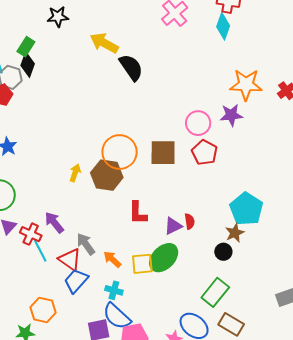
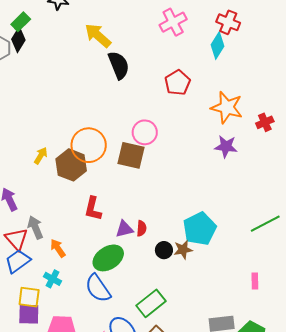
purple star: (231, 115) -> (226, 146), moved
pink circle: (198, 123) -> (145, 132), moved
red pentagon: (205, 152) -> (178, 83), moved
black circle: (223, 252) -> (164, 250), moved
yellow square: (142, 264) -> (29, 297), moved
blue semicircle: (117, 316) -> (98, 288), moved

